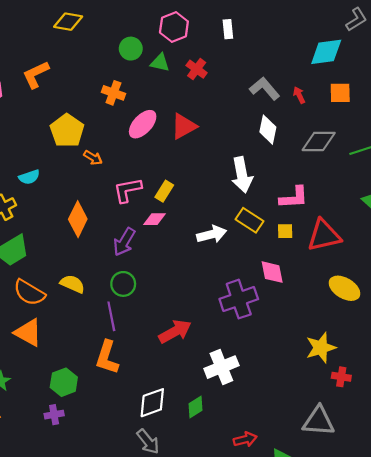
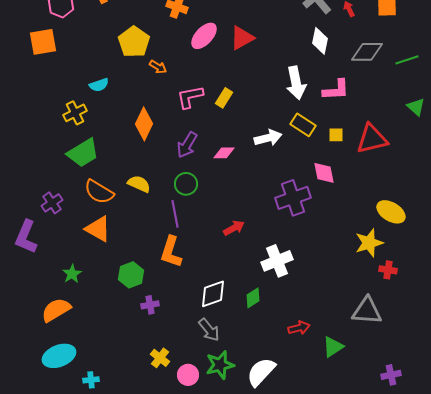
pink L-shape: (294, 198) -> (336, 90), moved
pink diamond: (154, 219) -> (224, 153), moved
yellow ellipse: (345, 288) -> (391, 212), moved
red arrow: (175, 331) -> (234, 228), size x0.7
purple cross: (54, 415) -> (150, 305), moved

